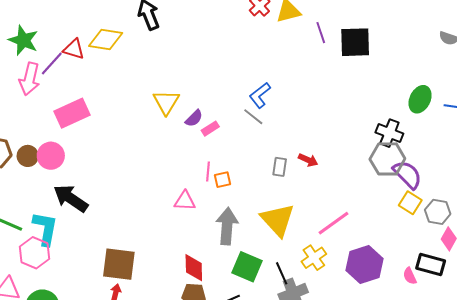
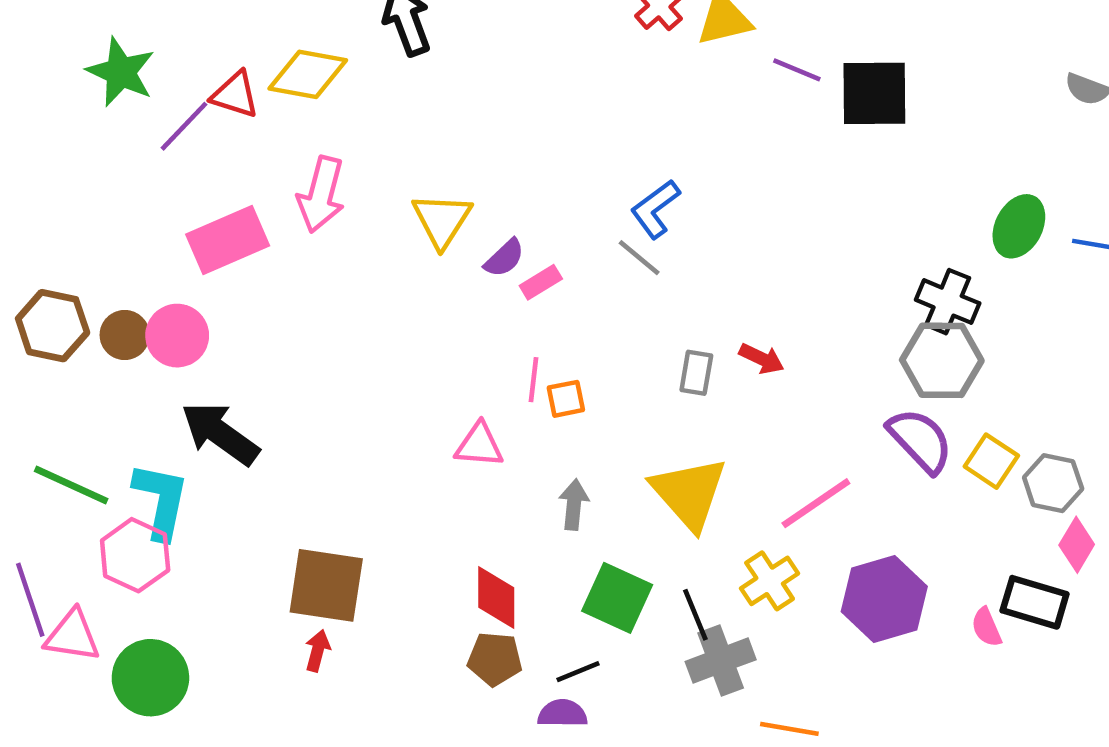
purple line: (321, 33) -> (797, 70), turned -50
pink arrow: (29, 79) -> (321, 194), moved
purple semicircle: (407, 174) -> (920, 440), moved
gray arrow: (227, 226) -> (574, 505), size x0.6

